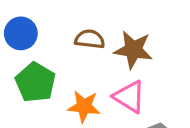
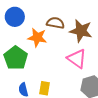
green pentagon: (35, 82) -> (16, 58), moved
orange star: (84, 106) -> (37, 38), moved

